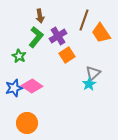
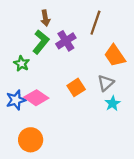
orange trapezoid: (101, 33) -> (115, 56), moved
orange square: (67, 55) -> (76, 87), moved
cyan star: (89, 84) -> (113, 103), moved

